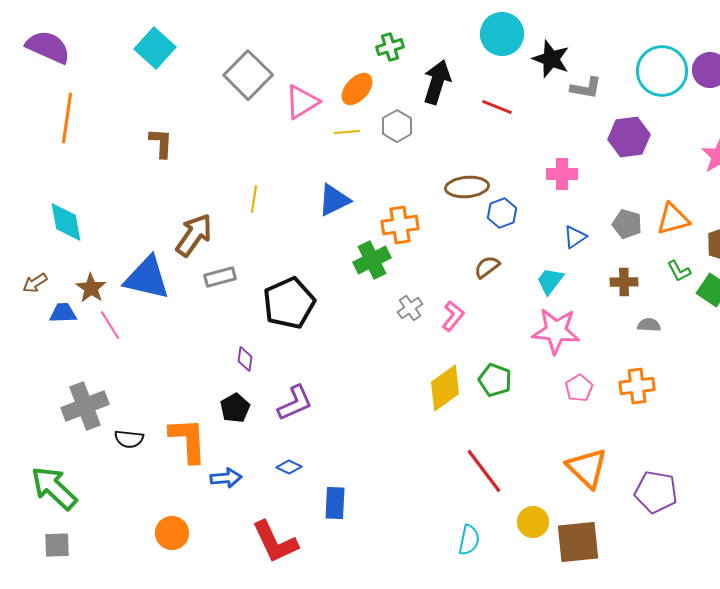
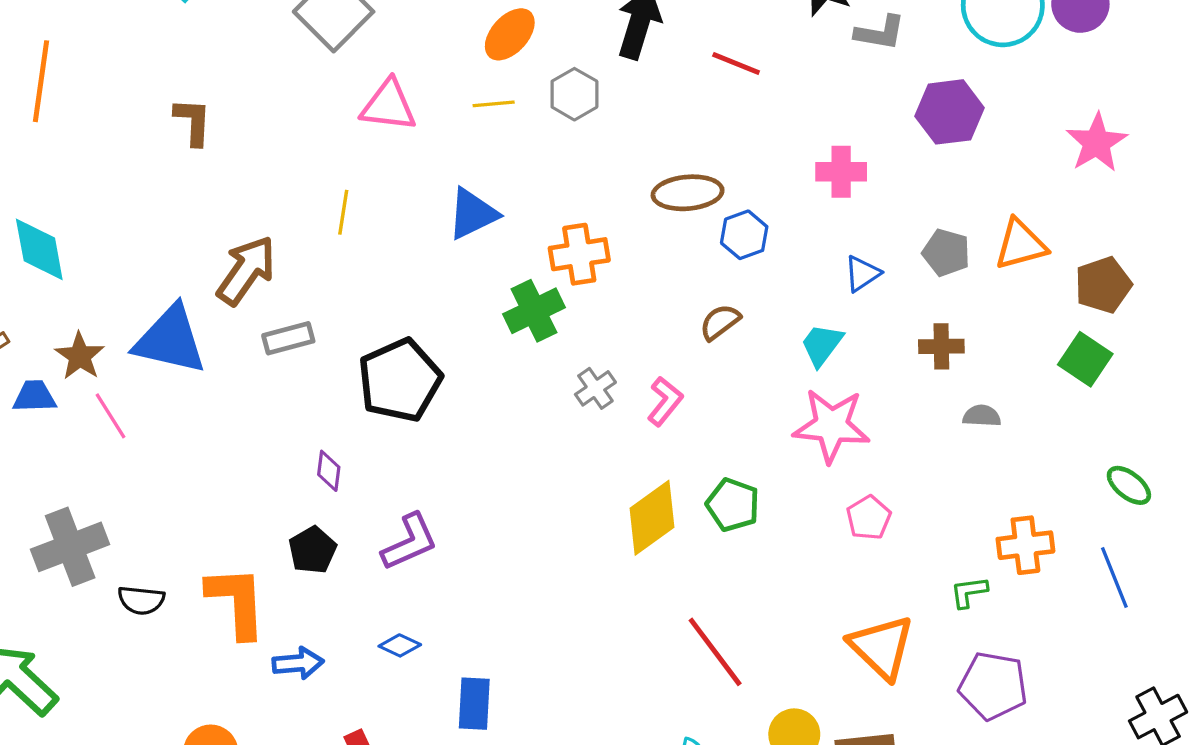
pink triangle: (302, 102) -> (389, 105), moved, turned 39
green L-shape: (679, 271) -> (969, 592), moved, turned 110
orange cross: (637, 386) -> (1025, 545), moved

